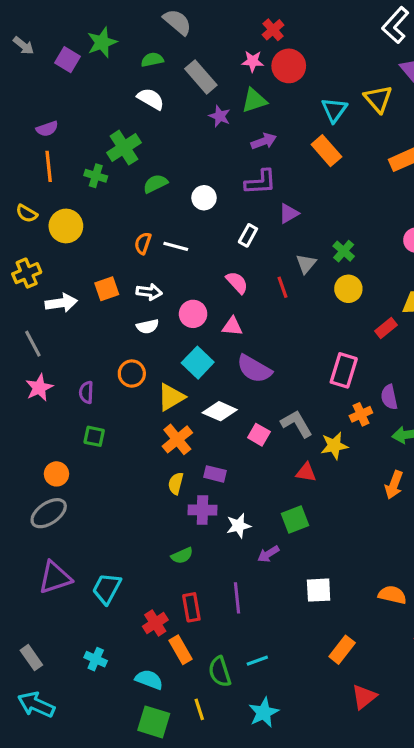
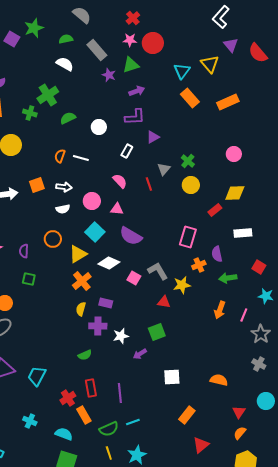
red cross: (273, 30) -> (133, 18), moved
orange rectangle: (326, 151) -> (190, 98), moved
purple line: (237, 598) -> (120, 393), moved
green semicircle: (220, 672) -> (109, 429), turned -96
yellow line: (199, 709) -> (109, 453), moved

